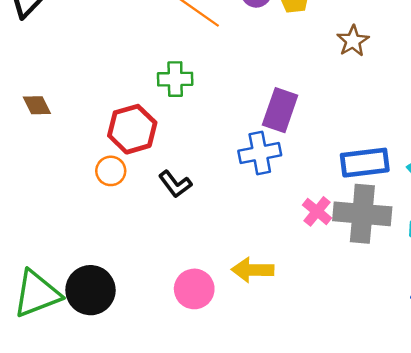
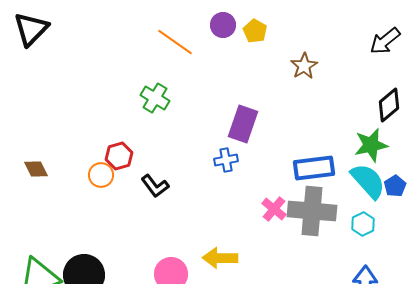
green cross: (175, 79) -> (155, 98), turned 32
brown diamond: (37, 105) -> (36, 169), moved
red hexagon: (132, 129) -> (119, 156), moved, size x0.7
blue cross: (260, 153) -> (226, 160), size x0.7

